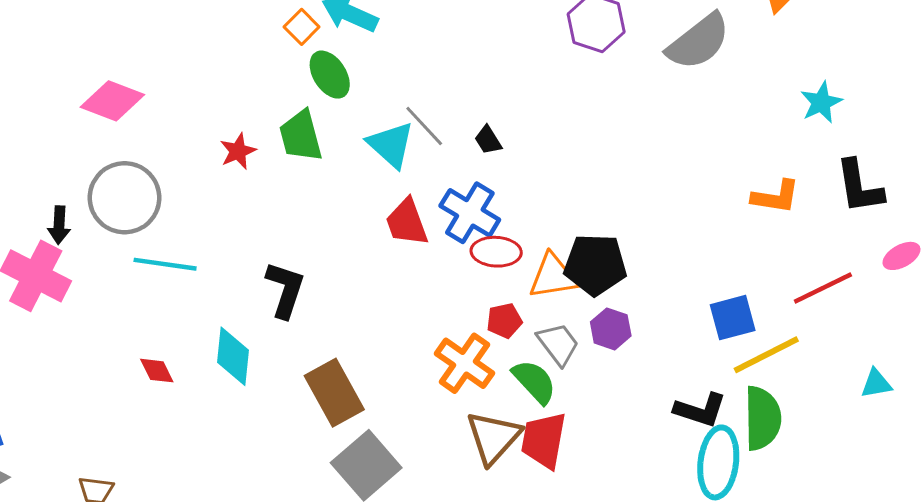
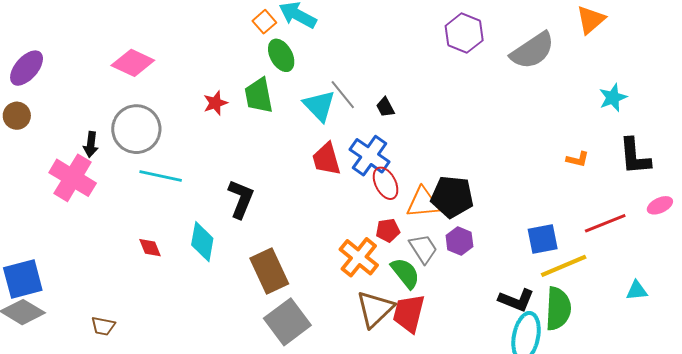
orange L-shape: (776, 197) -> (578, 159), size x0.7
red ellipse: (496, 252) -> (386, 183), turned 56

